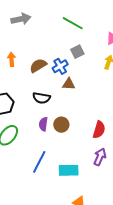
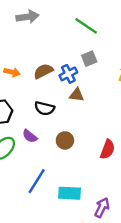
orange arrow: (12, 59) -> (12, 72), moved, turned 104
purple semicircle: (43, 124) -> (30, 136), moved, turned -64
purple arrow: (100, 157) -> (102, 207), moved

